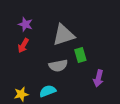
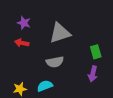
red arrow: (23, 46) -> (22, 43), turned 72
green rectangle: (80, 55) -> (96, 52), moved

